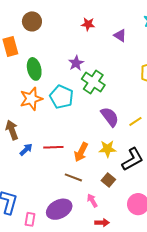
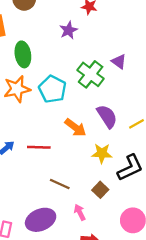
purple triangle: (120, 35) -> (119, 61), moved
purple star: (76, 63) -> (69, 30), moved
orange arrow: (81, 152) -> (75, 127), moved, turned -84

